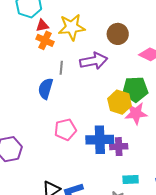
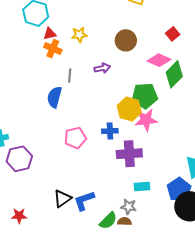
yellow star: (72, 27) -> (79, 35), size x0.6
purple arrow: (94, 61) -> (102, 68), size x0.6
blue cross: (100, 140) -> (110, 131), moved, size x0.6
purple cross: (119, 147) -> (129, 154), size x1.4

